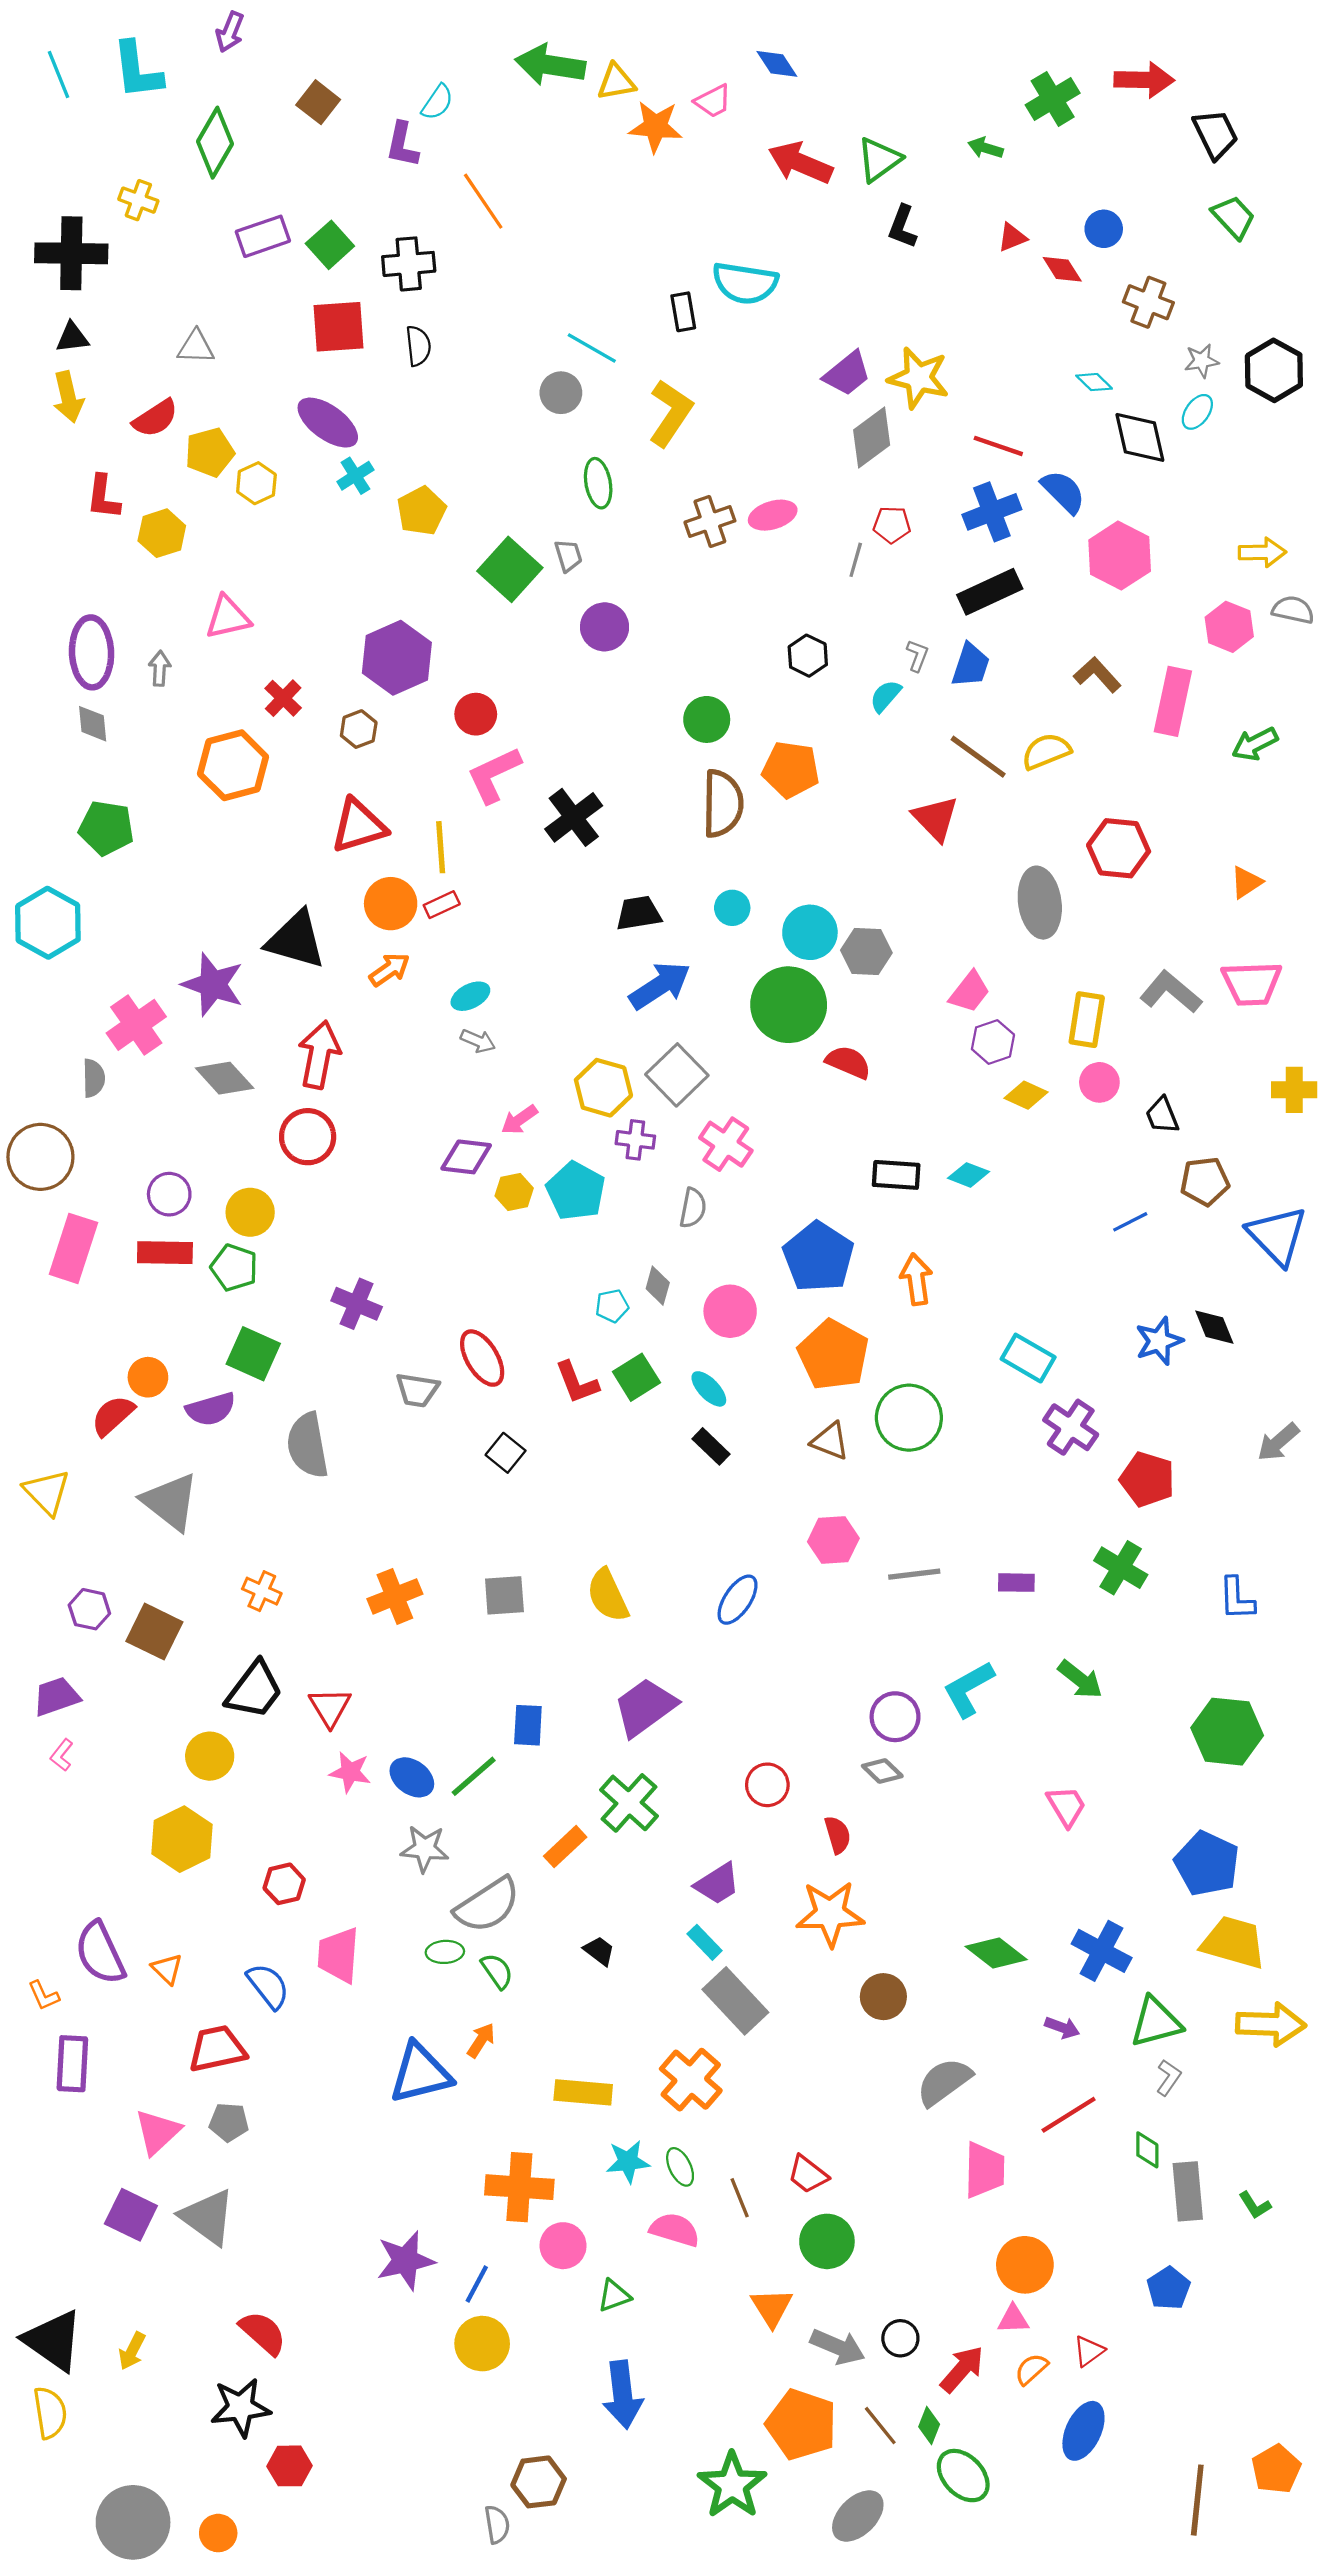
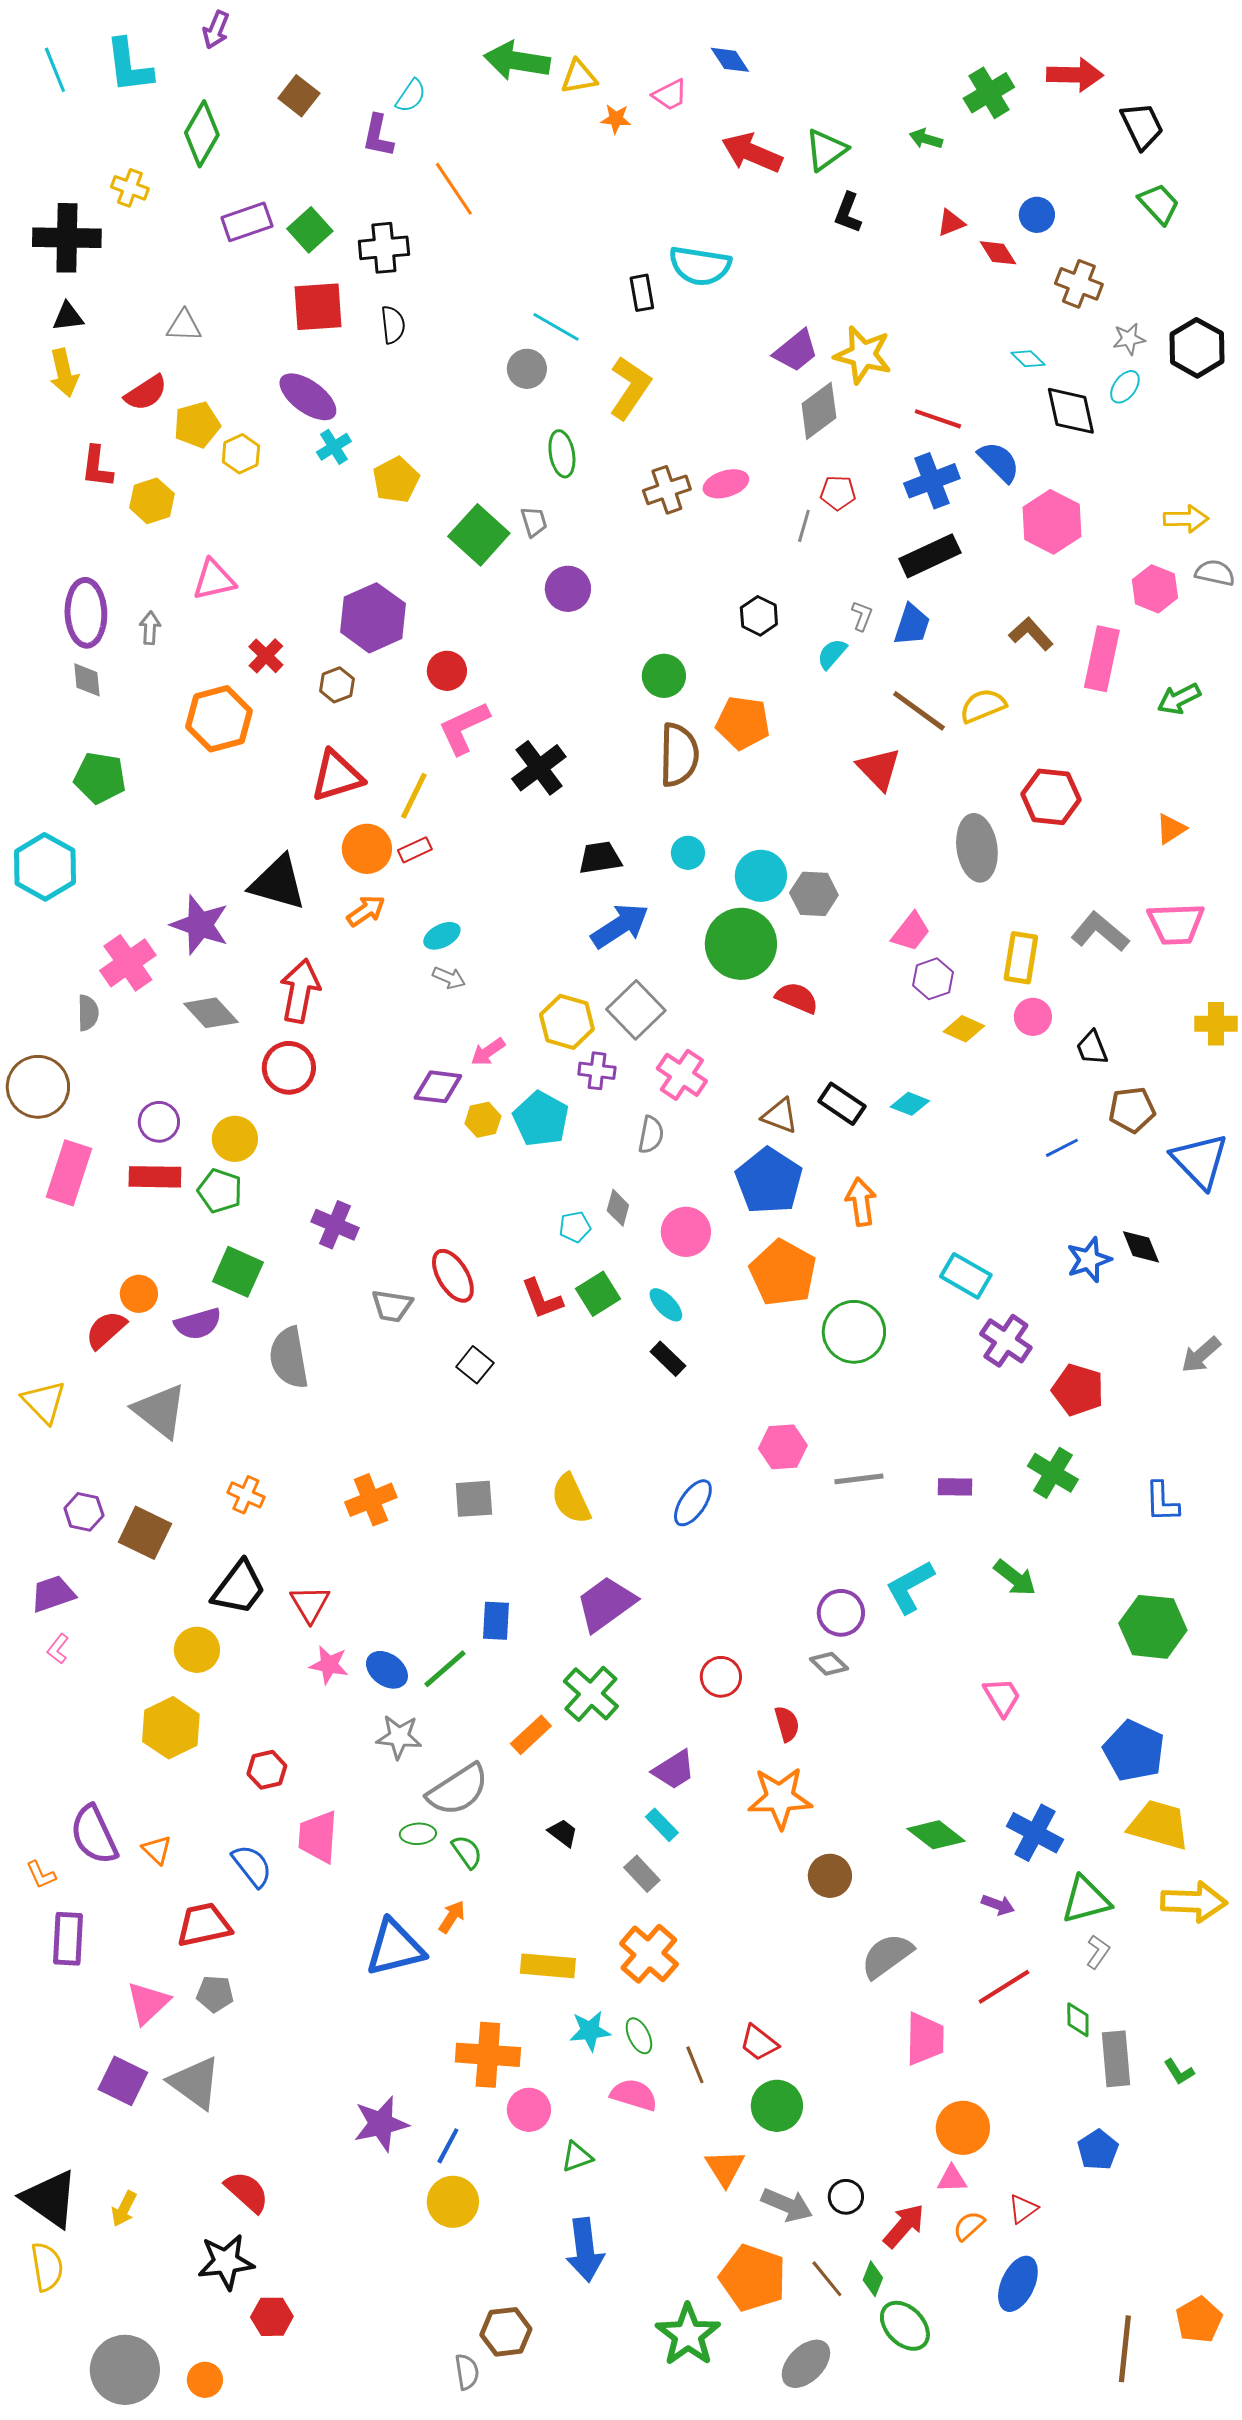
orange star: (656, 127) -> (616, 119), size x0.6
yellow line: (441, 847) -> (414, 796), turned 30
black rectangle: (896, 1175) -> (842, 1104), turned 30
brown triangle: (830, 1441) -> (780, 1116), moved
gray rectangle: (735, 2001) -> (642, 1874), moved, size x0.6

